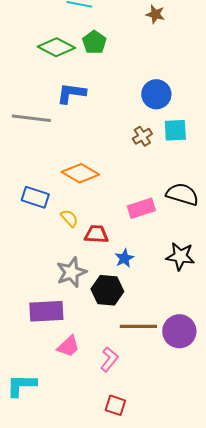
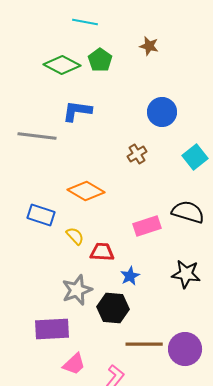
brown star: (155, 14) -> (149, 46), moved
cyan square: (175, 130) -> (195, 157), moved, turned -35
brown cross: (142, 136) -> (137, 154), moved

